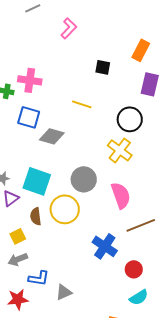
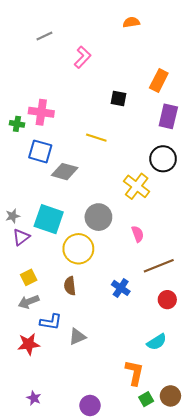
black circle: (130, 119) -> (163, 159), moved
pink semicircle: (121, 195) -> (138, 234), size x0.6
brown semicircle: (36, 216) -> (70, 286), moved
blue cross: (105, 246) -> (121, 288), size x0.7
red circle: (134, 269) -> (167, 300), moved

